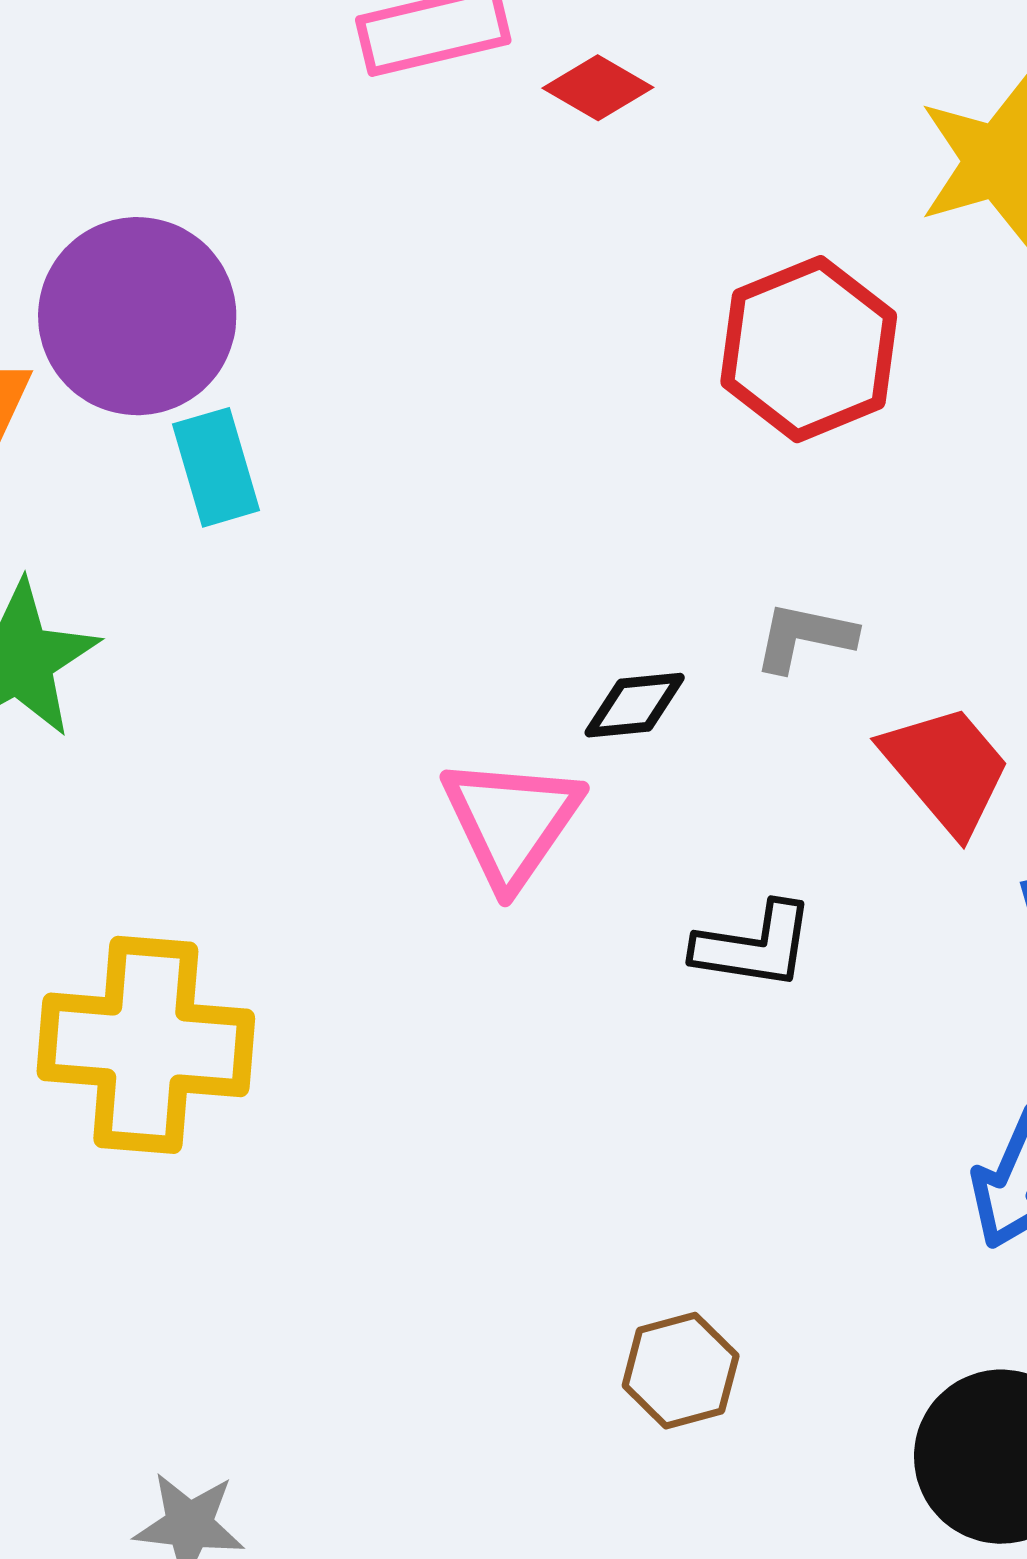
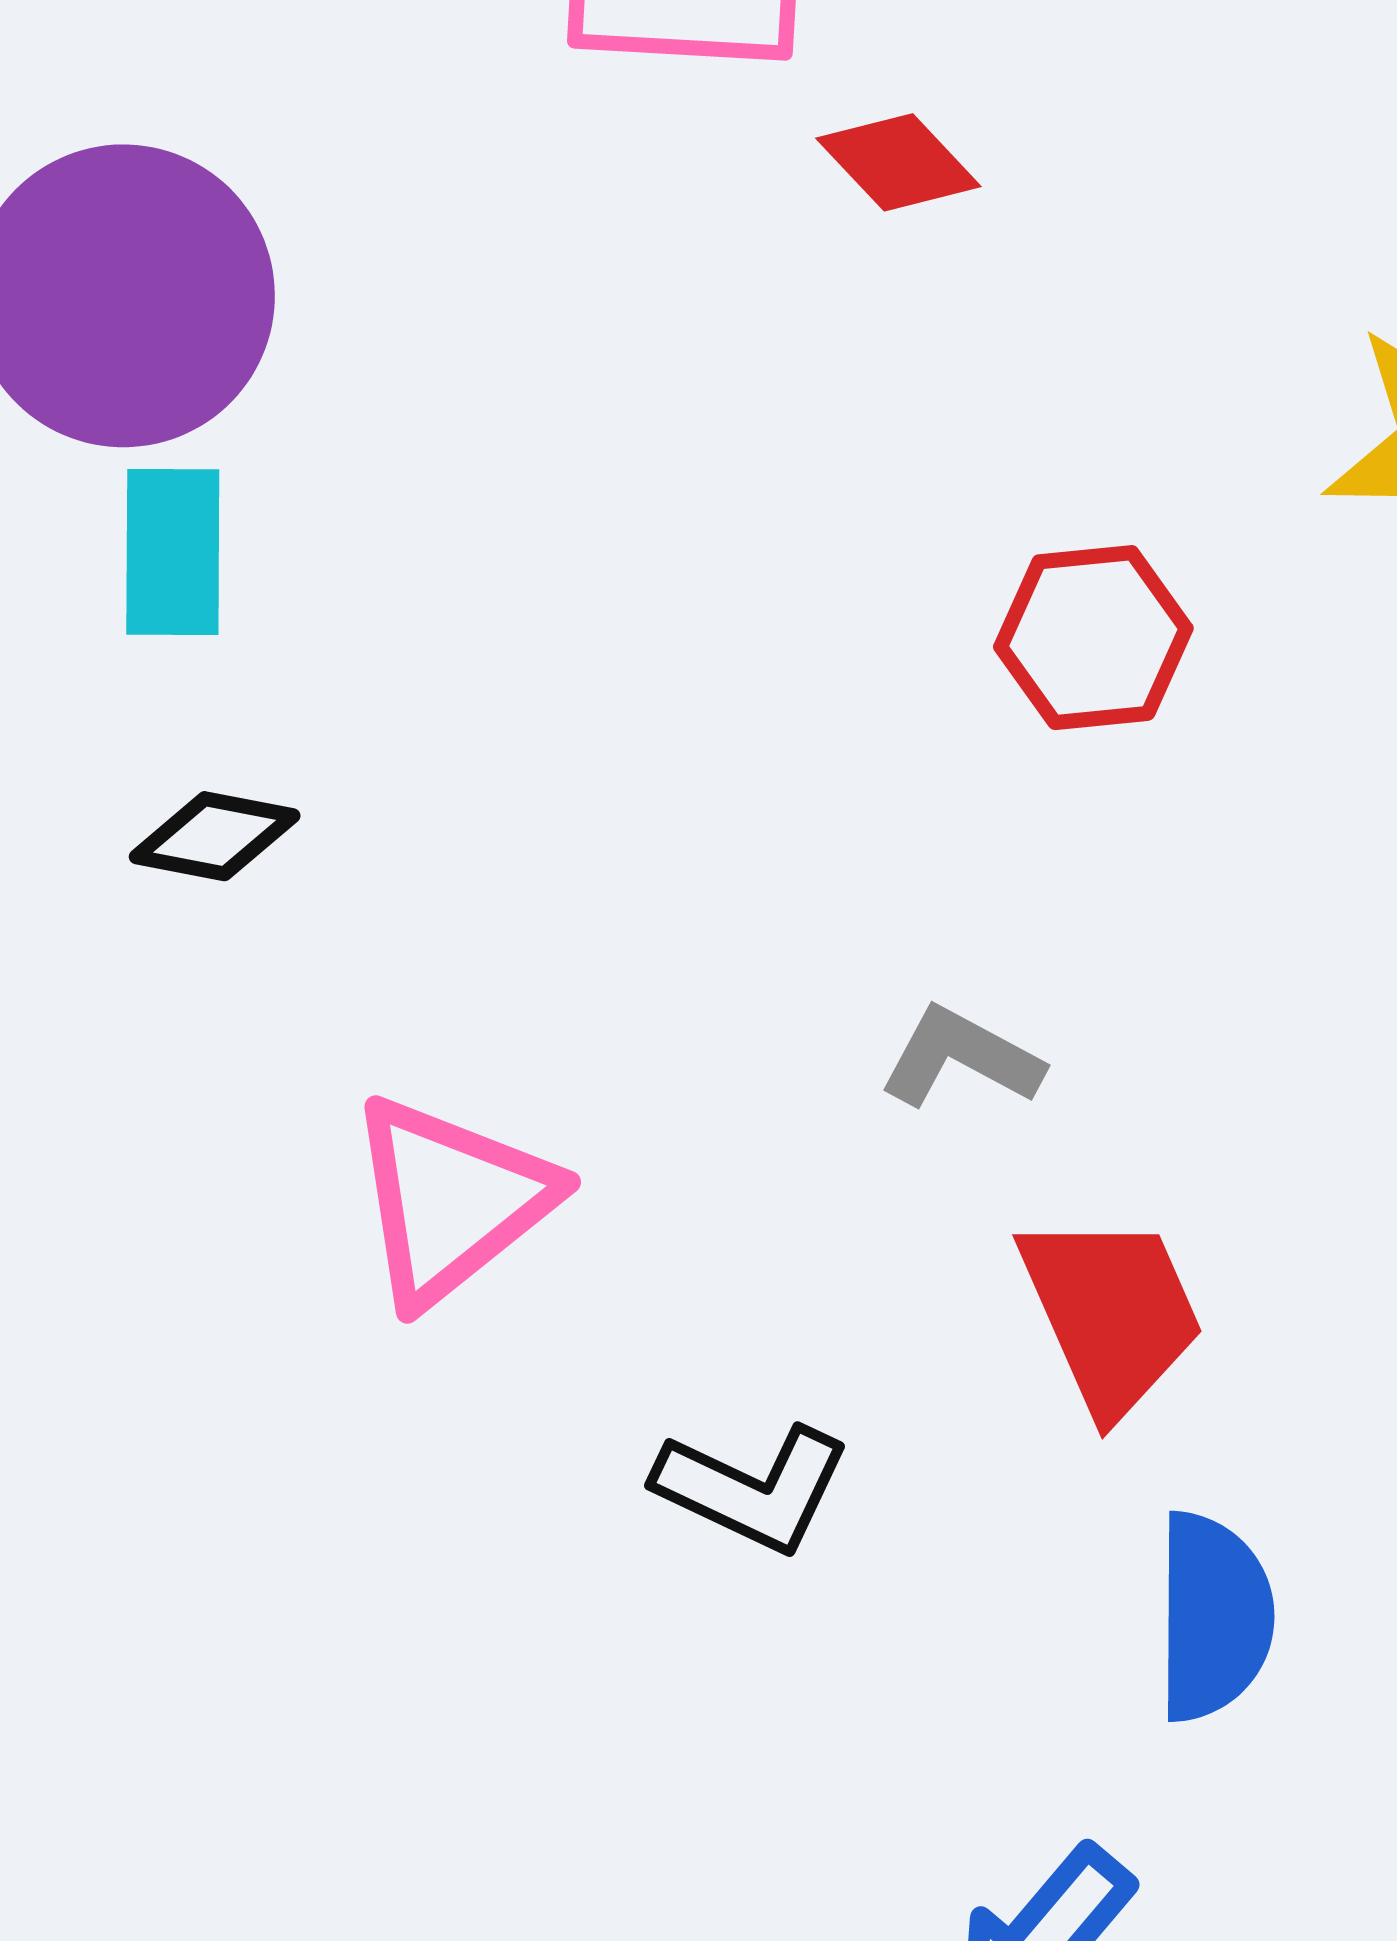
red hexagon: (809, 349) -> (1093, 638), size x0.7
black diamond: (635, 705) -> (215, 836), moved

